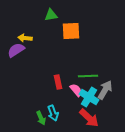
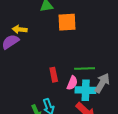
pink semicircle: (76, 90) -> (72, 83), turned 64
cyan cross: (89, 97) -> (86, 90), turned -30

